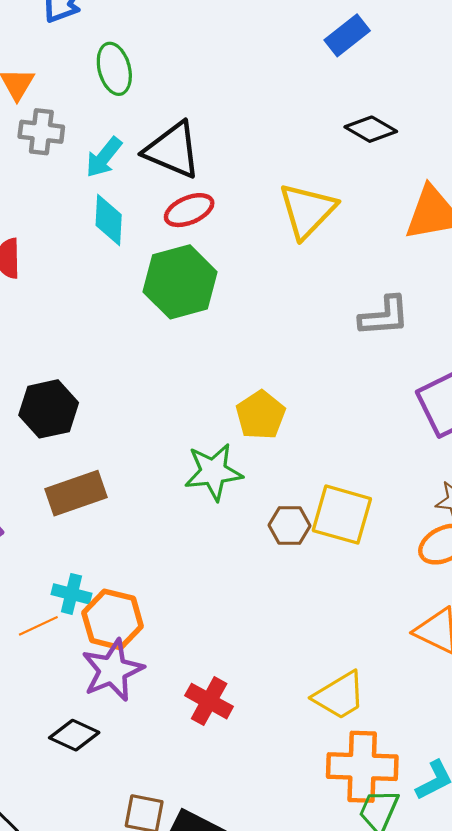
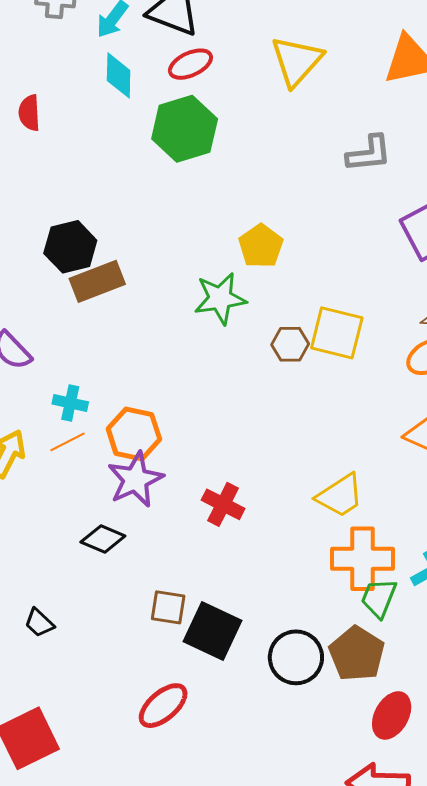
brown rectangle: (76, 493) -> (97, 281), moved
cyan cross: (71, 594) -> (70, 403), moved

